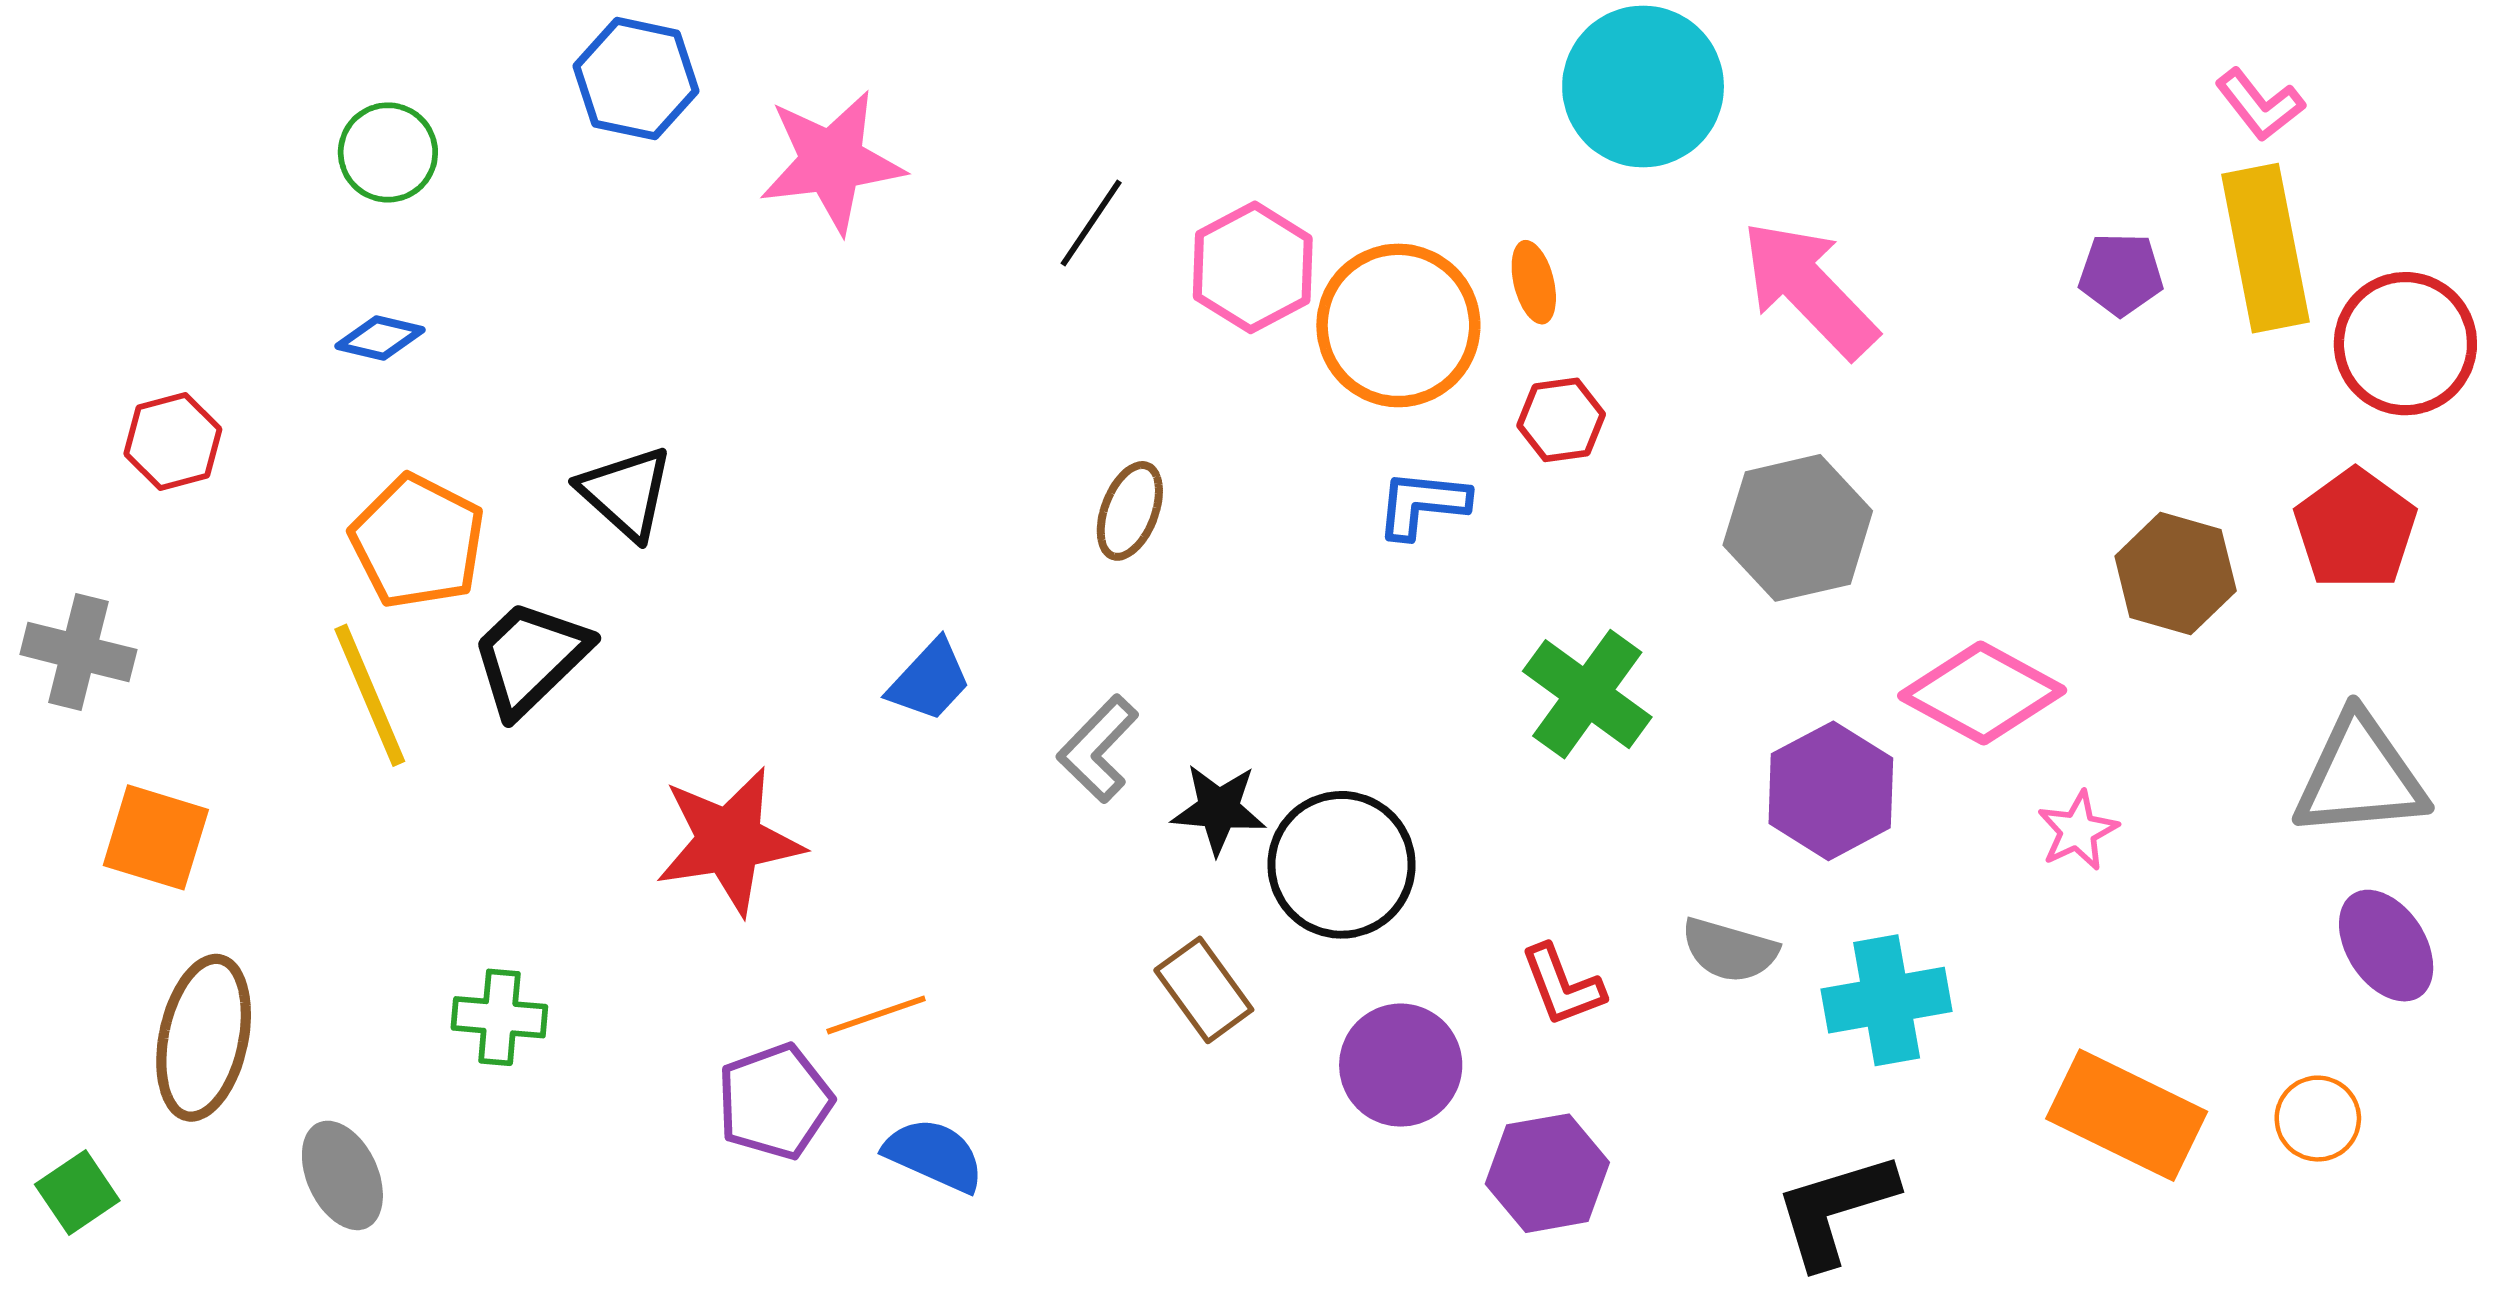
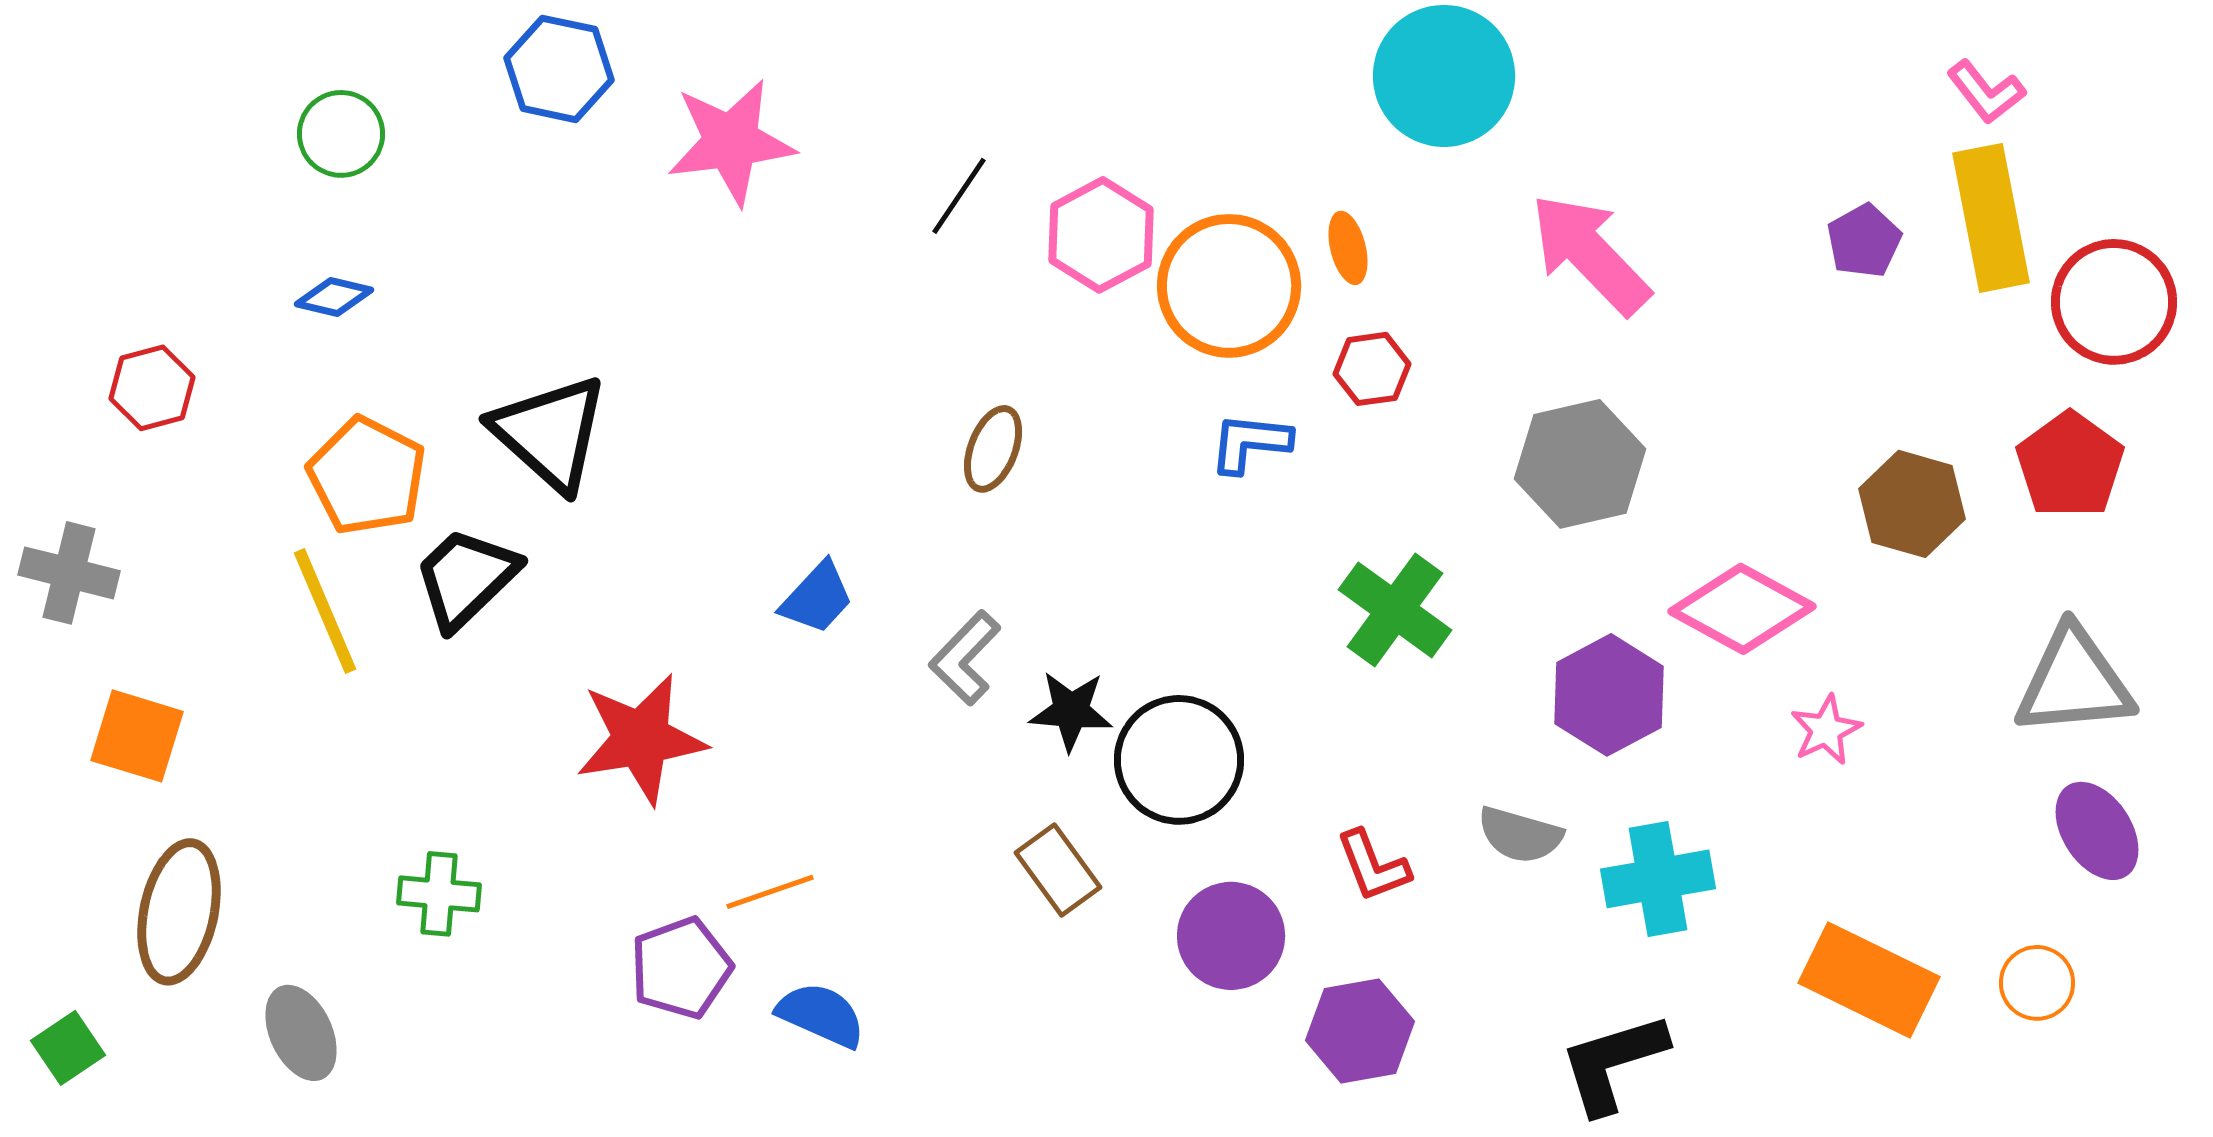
purple pentagon: (2121, 274) -> (1864, 241), turned -30
black triangle: (626, 493) -> (550, 433), size x1.4

